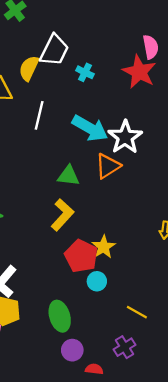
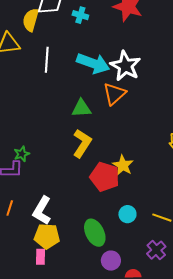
cyan circle: (97, 281) -> (127, 214), moved

